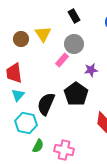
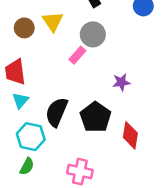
purple star: (91, 70) -> (121, 82), moved
black pentagon: (76, 94) -> (95, 117), moved
green semicircle: (38, 146) -> (27, 166), moved

